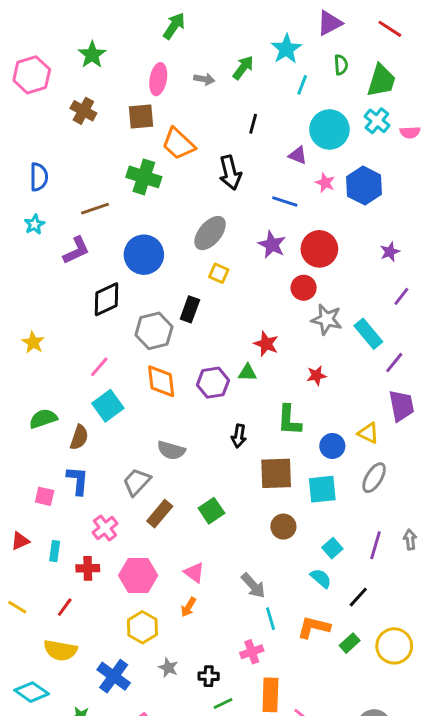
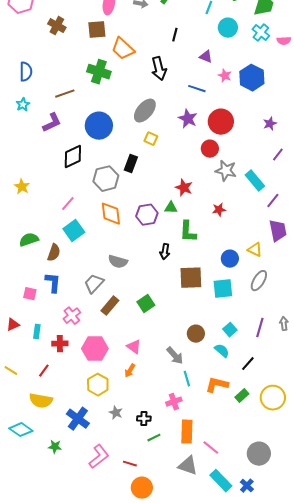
cyan circle: (329, 129) -> (228, 28), moved, size x0.7
green L-shape: (289, 420) -> (188, 232), moved
brown circle: (283, 527) -> (196, 334), moved

